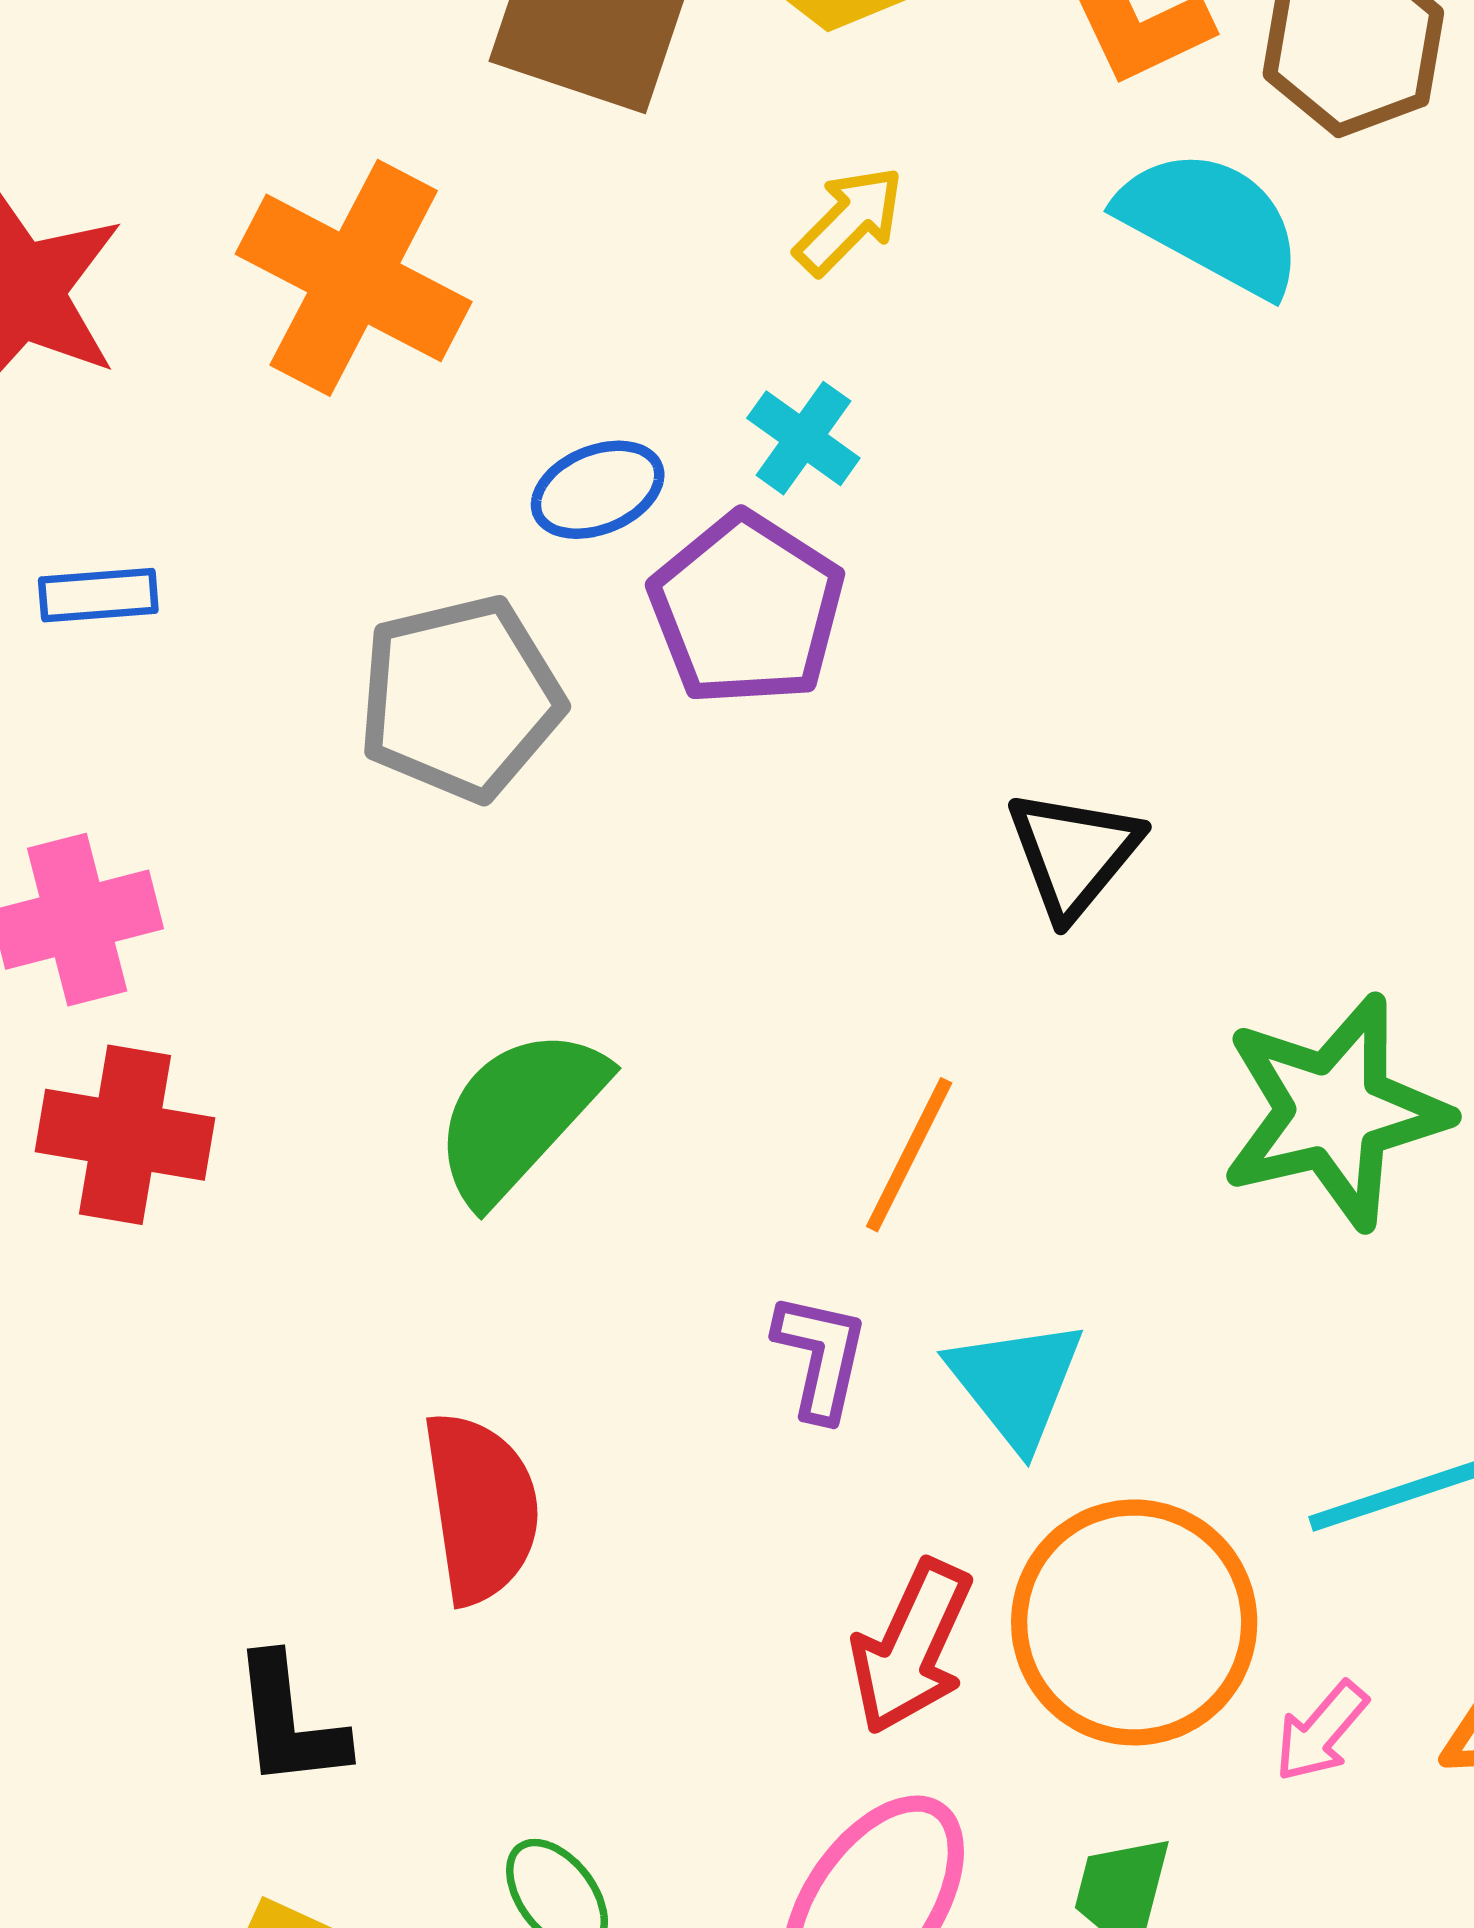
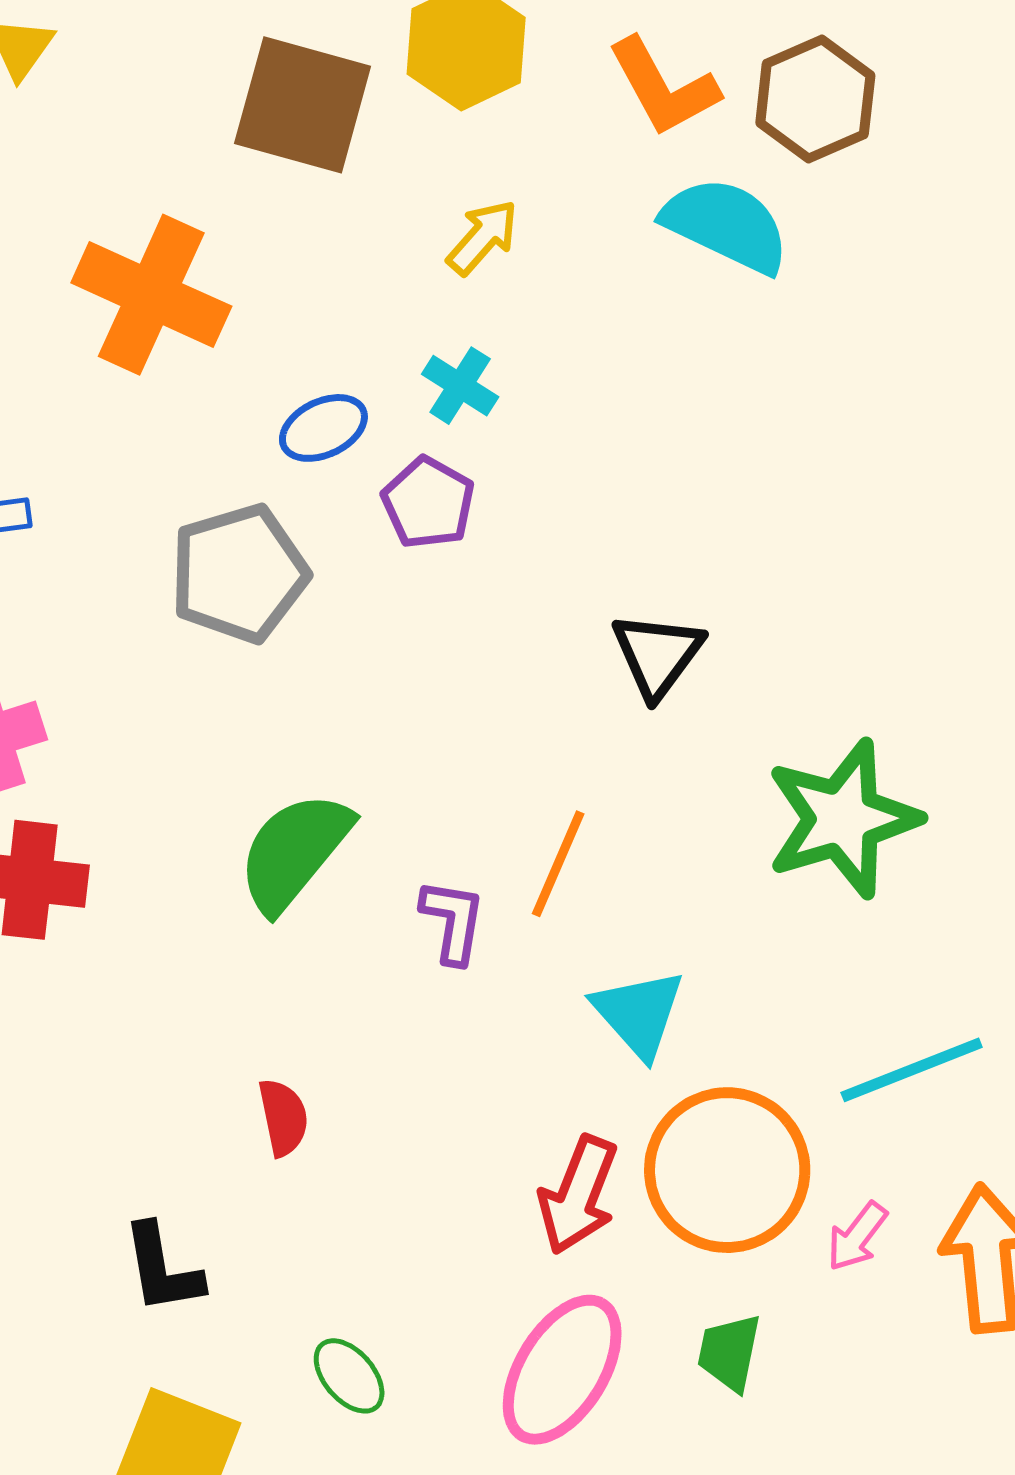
purple pentagon: (747, 609) -> (428, 503), size x0.7
purple L-shape: (821, 1356) -> (453, 921), moved
red semicircle: (481, 1508) -> (283, 1117), size x0.6

